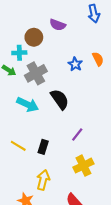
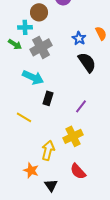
black semicircle: (60, 99) -> (87, 62), moved
black rectangle: (43, 147) -> (48, 98), moved
yellow cross: (83, 166) -> (73, 136), moved

